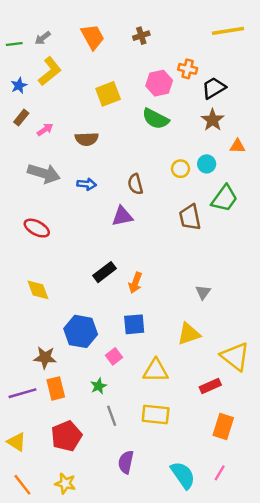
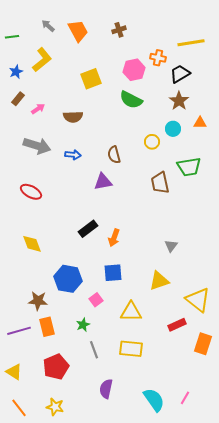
yellow line: (228, 31) -> (191, 43), moved
gray arrow: (43, 38) -> (48, 26), moved, turned 80
cyan circle: (207, 164) -> (173, 129), moved
green trapezoid: (224, 198) -> (189, 167), turned 45
orange rectangle: (223, 426) -> (203, 344), moved

